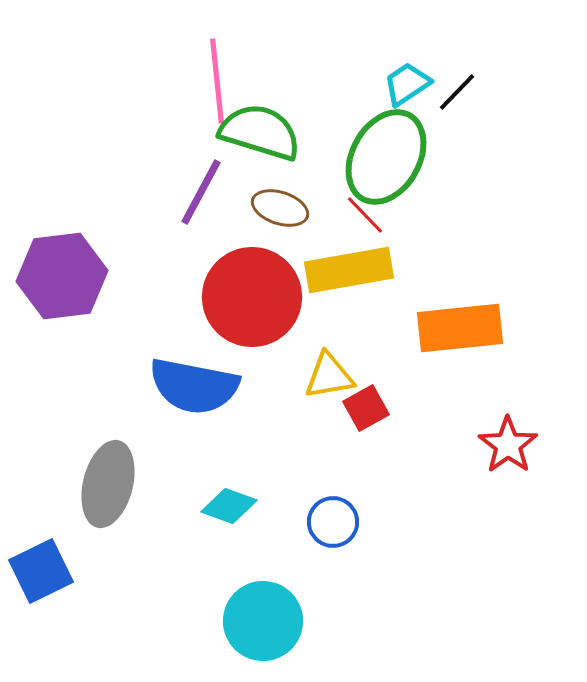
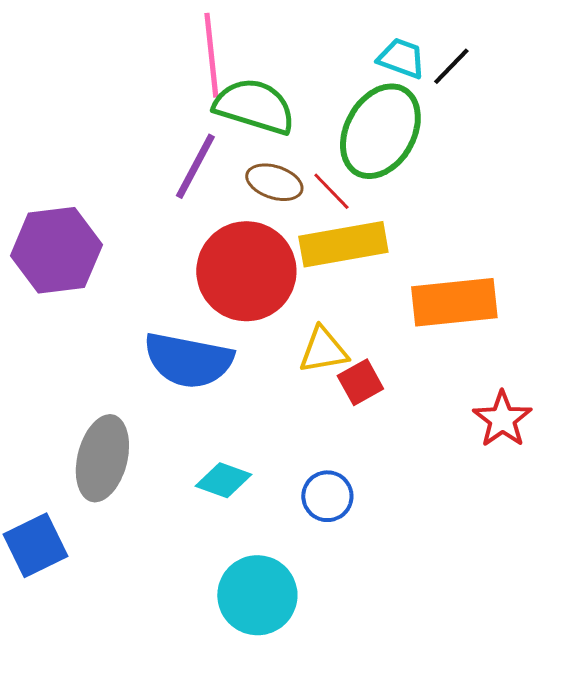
cyan trapezoid: (407, 84) -> (401, 58), turned 54
red line: (365, 215) -> (331, 191), moved

